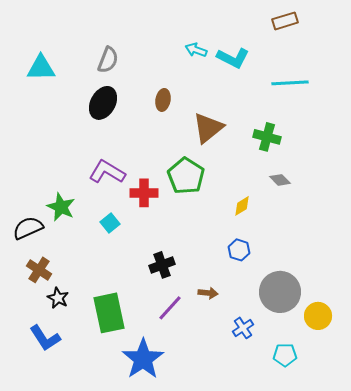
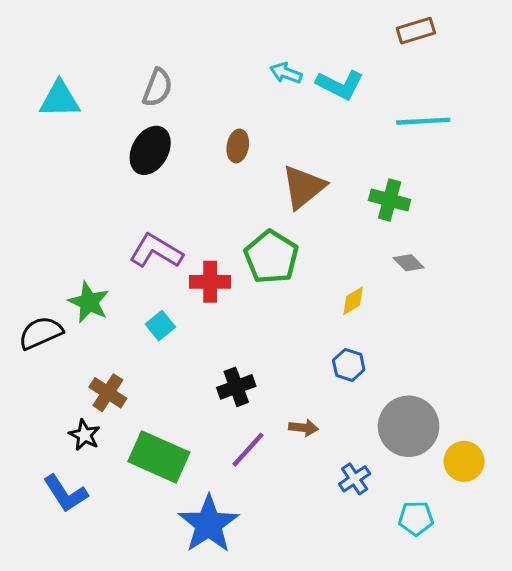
brown cross: (39, 270) -> (108, 393), moved
green rectangle: (109, 313) -> (159, 457), turned -54

